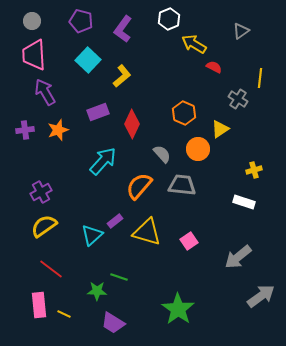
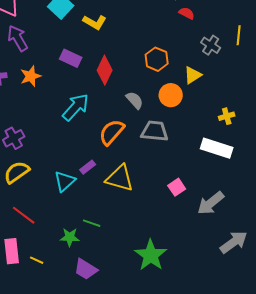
yellow L-shape: (122, 76) -> (95, 22), turned 70
yellow line: (260, 78) -> (239, 35), moved
purple rectangle: (98, 112) -> (71, 58), turned 45
white rectangle: (244, 202) -> (217, 148), size x1.4
pink square: (189, 241) -> (177, 187), moved

